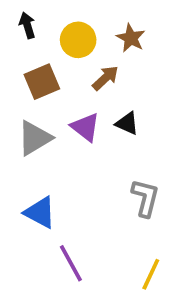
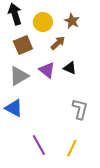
black arrow: (27, 25) -> (15, 14), size x1.5
blue triangle: (40, 212) -> (14, 108), moved
yellow line: (151, 274) -> (72, 148), moved

